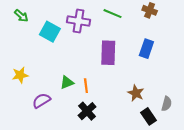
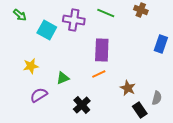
blue rectangle: (146, 49) -> (161, 44), moved
yellow star: (20, 75) -> (31, 66), moved
orange line: (86, 86) -> (99, 74), moved, turned 72

